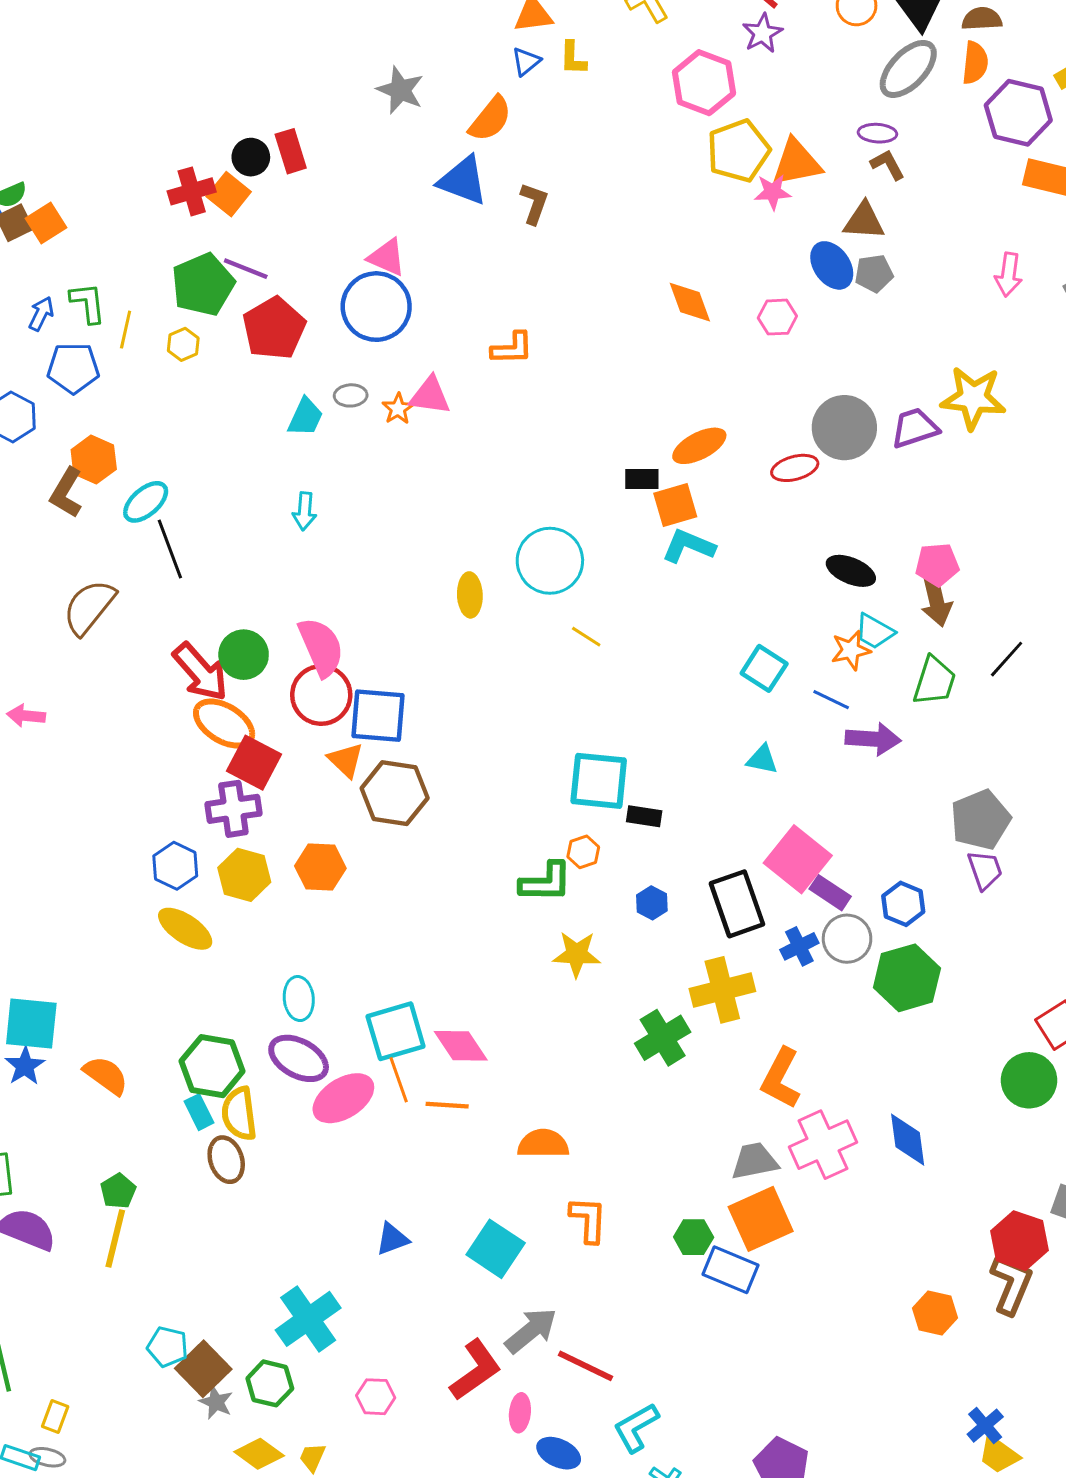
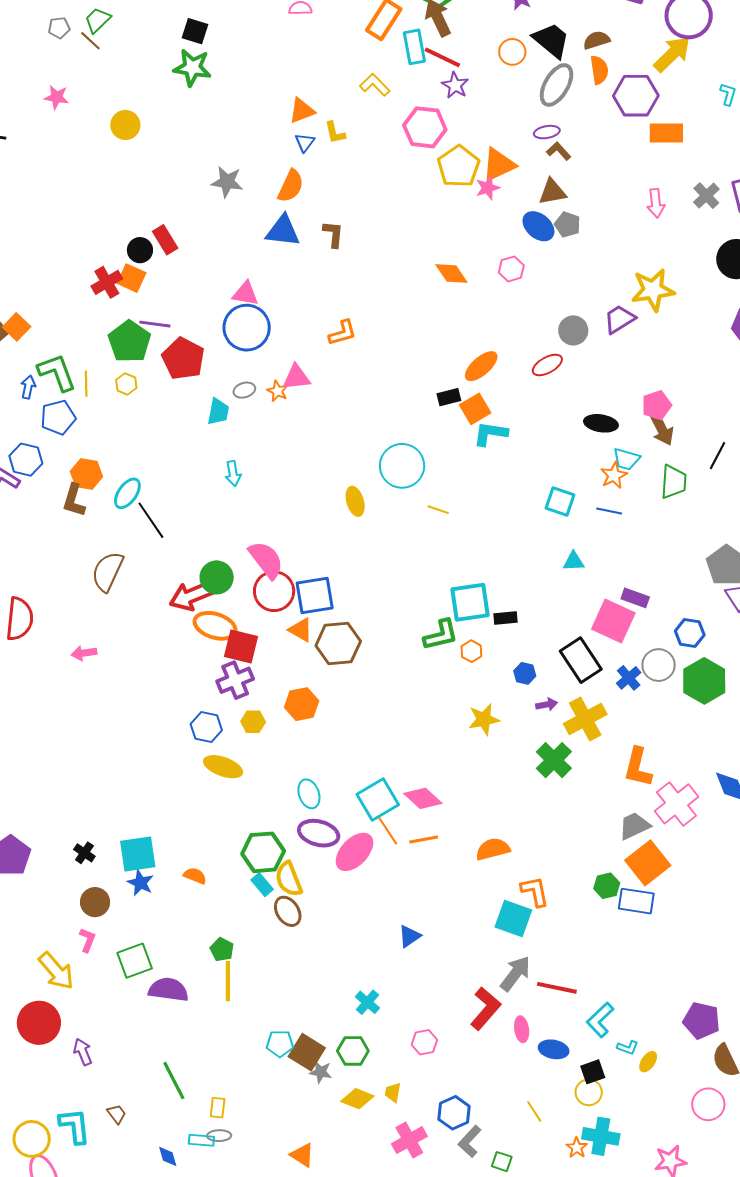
gray pentagon: (874, 273) -> (567, 225), turned -30
green L-shape: (88, 303) -> (57, 372), size x1.4
gray circle: (844, 428) -> (573, 330), size x0.7
red arrow: (200, 672) -> (191, 596), turned 123
purple arrow: (873, 739) -> (547, 705), moved, size x0.6
yellow hexagon: (244, 875) -> (253, 722), size x0.7
green L-shape: (546, 882) -> (441, 635), moved
purple rectangle: (830, 893) -> (635, 598), moved
orange semicircle: (106, 1075) -> (195, 876), size x0.7
cyan square: (496, 1249) -> (513, 919), moved
cyan cross: (308, 1319) -> (367, 1002), size x0.6

